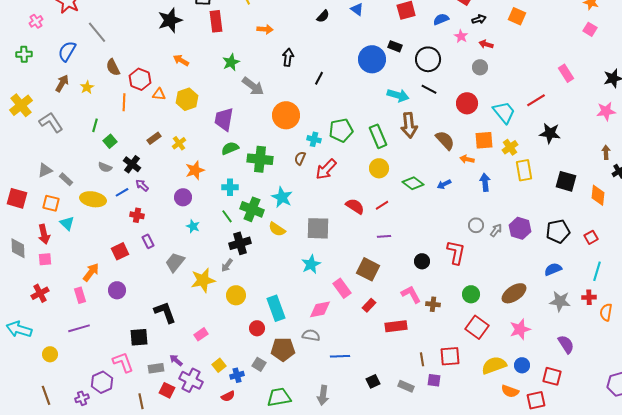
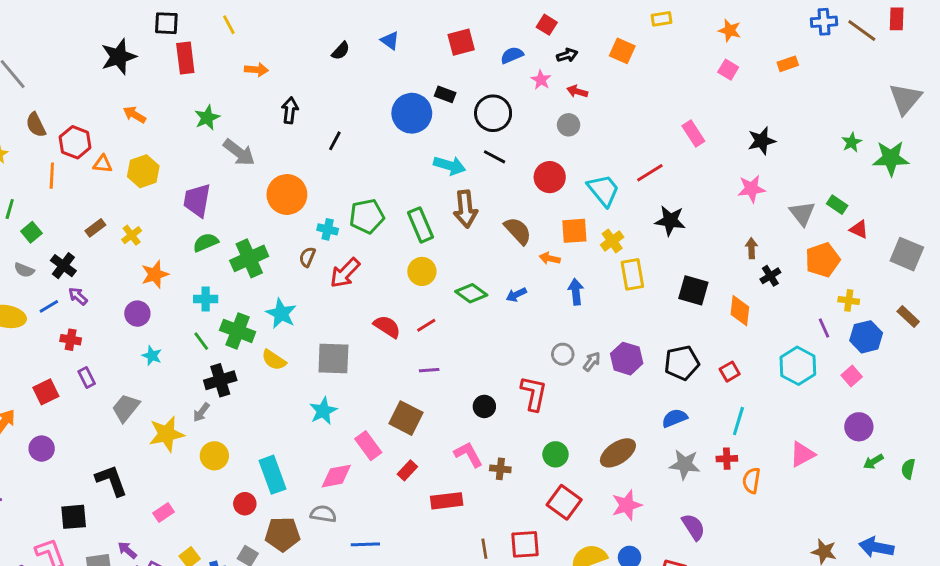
green cross: (260, 159) -> (249, 258), turned -30

